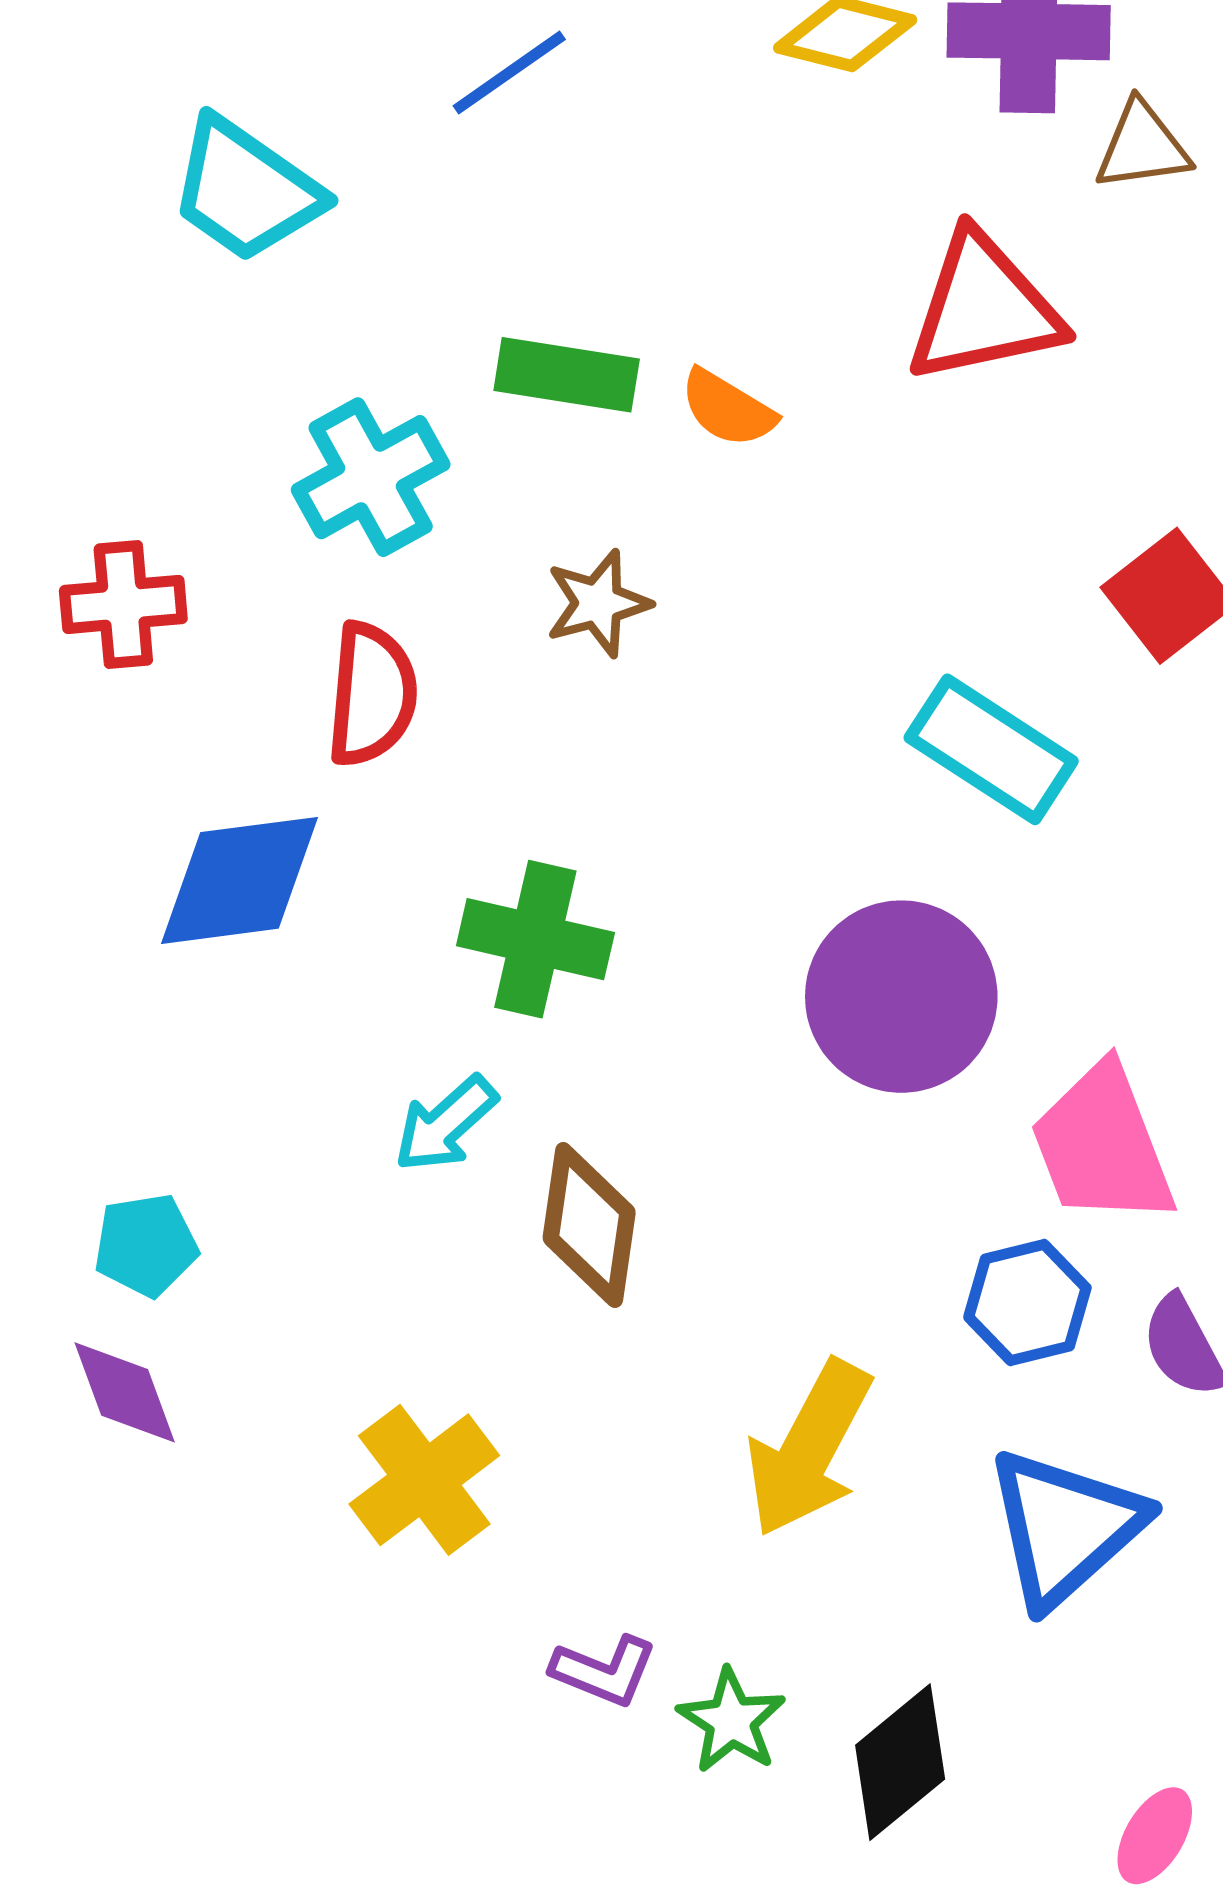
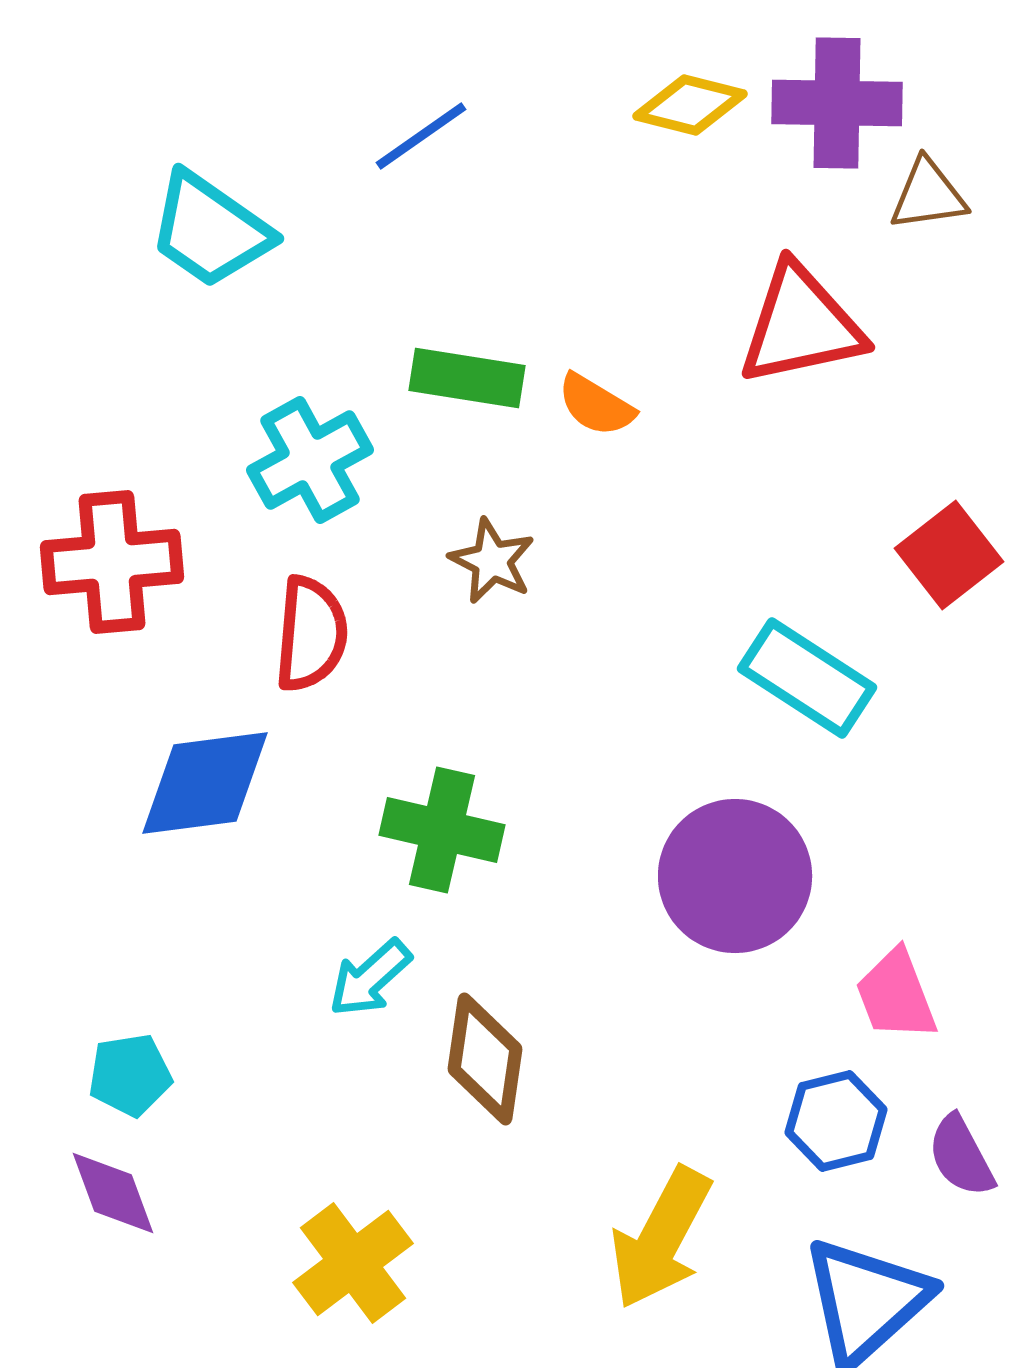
brown star: (598, 603) -> (492, 561), turned -30
red cross: (123, 604) -> (112, 562), size x1.4
pink trapezoid: (1102, 1145) -> (896, 995), size x0.7

